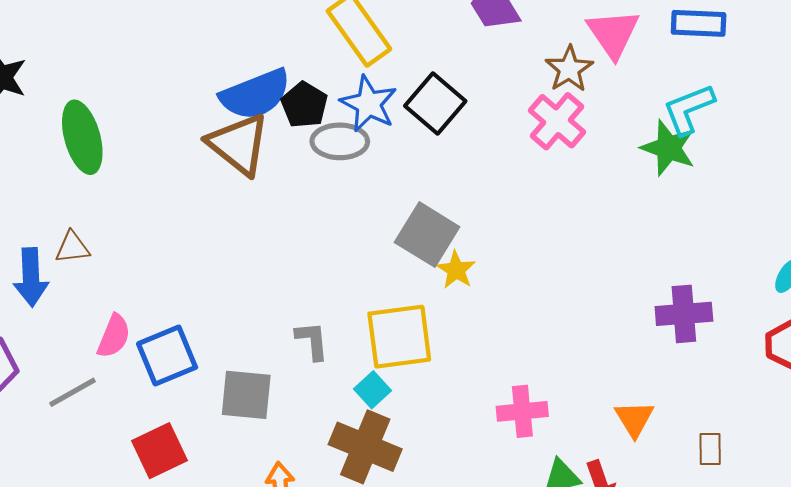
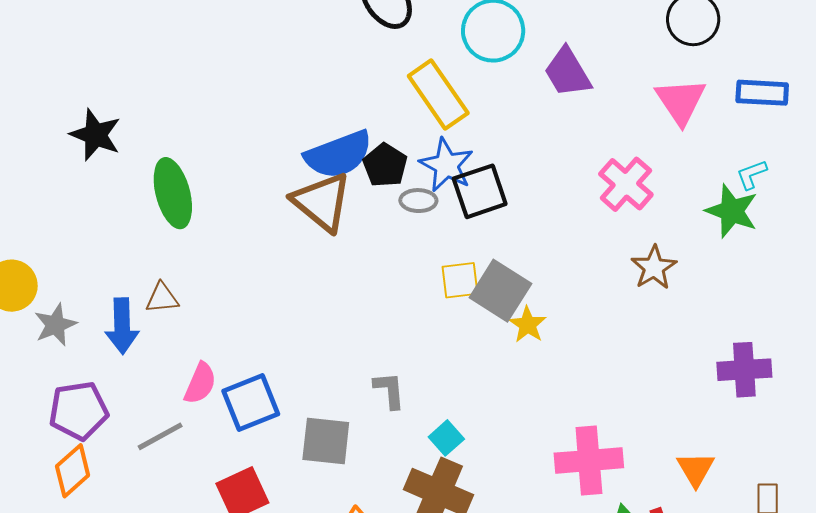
brown star: (569, 69) -> (654, 268), moved
black square: (435, 103) -> (480, 191), moved, turned 30
cyan L-shape: (689, 109) -> (752, 174), size x0.6
gray ellipse: (340, 141) -> (418, 201), size x0.7
yellow square: (399, 337) -> (460, 280), moved, size x0.6
pink cross: (522, 411) -> (589, 460), size x1.4

